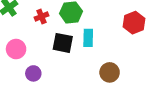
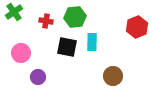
red cross: (41, 16) -> (46, 21), turned 32

